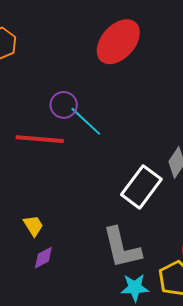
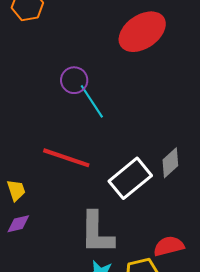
red line: (40, 139) -> (66, 158), moved

